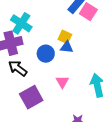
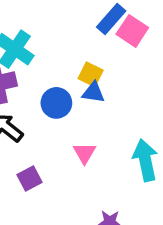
purple square: (31, 97) -> (29, 179), size x0.6

